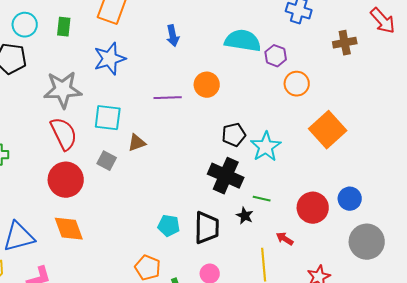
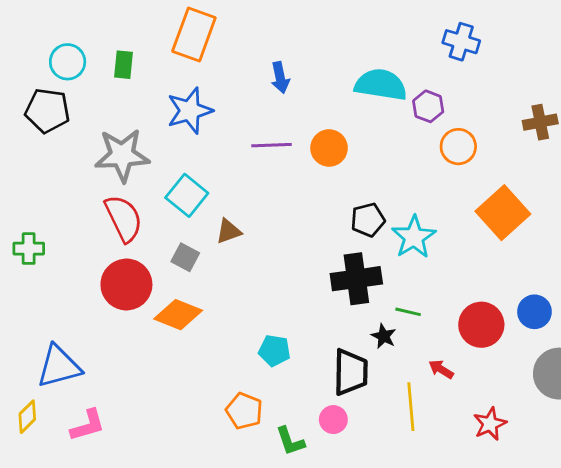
brown cross: (345, 43) -> (540, 122), moved
purple line: (168, 98) -> (272, 145), moved
cyan square: (108, 118) -> (187, 195), turned 32
black cross: (226, 176) -> (356, 279), turned -32
black trapezoid: (207, 228) -> (351, 372), moved
orange diamond: (69, 229) -> (178, 315), moved, turned -48

